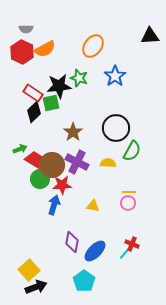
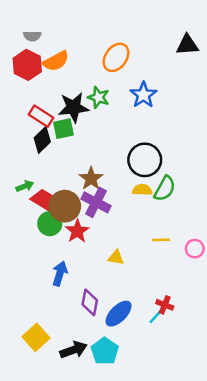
brown star: (73, 132) -> (91, 179), moved
yellow semicircle: (108, 163) -> (142, 190), moved
red star: (62, 185) -> (77, 231), turned -30
pink circle: (128, 203) -> (195, 249), moved
blue arrow: (54, 205) -> (60, 274), moved
black arrow: (36, 287) -> (74, 350), moved

